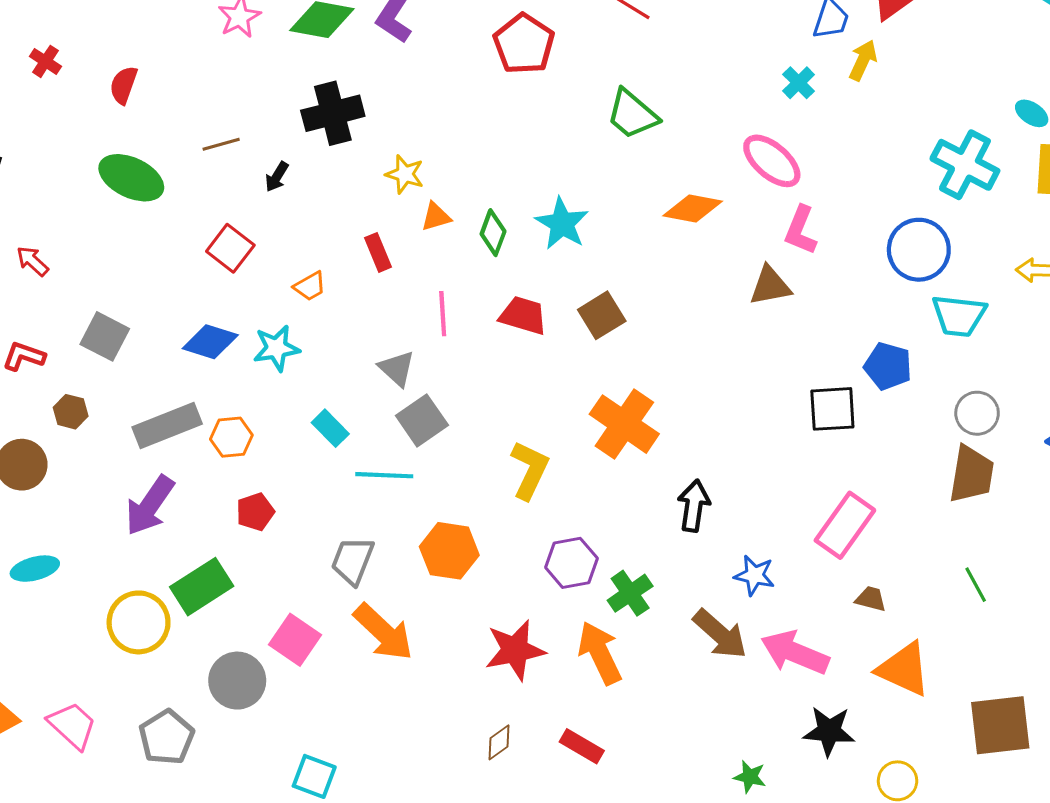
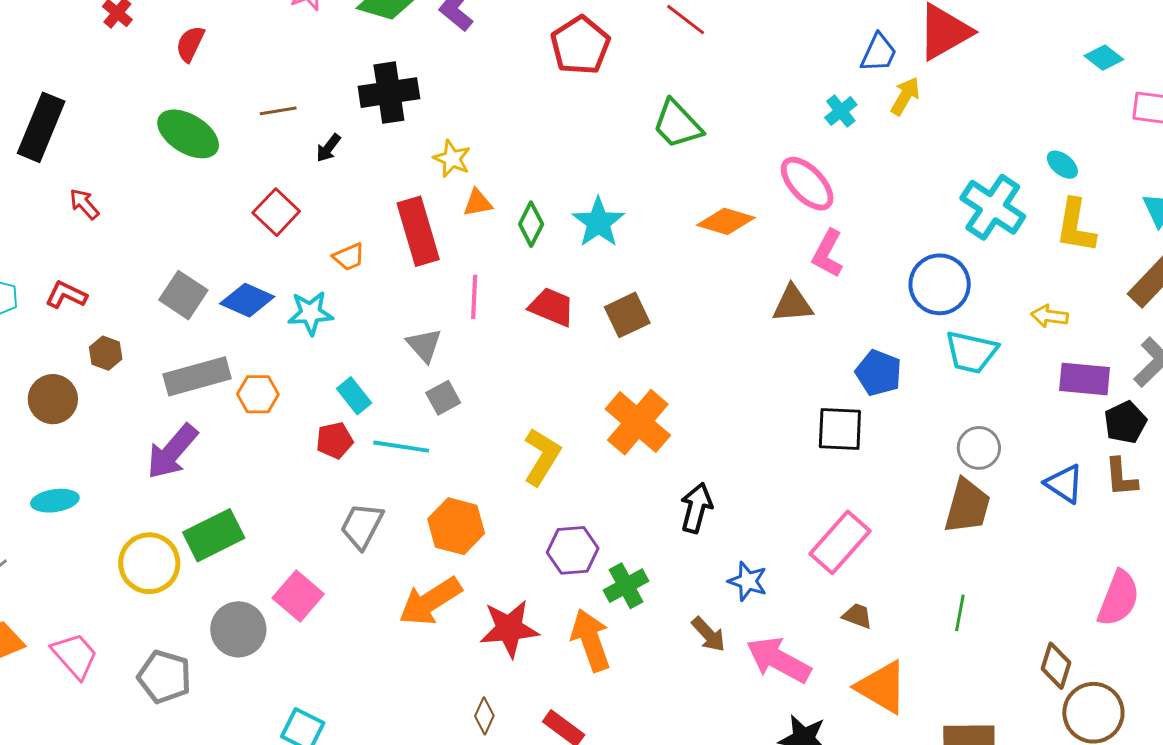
red rectangle: (378, 252) -> (418, 231), size x1.8
gray square: (105, 336) -> (183, 295), moved
blue pentagon: (888, 366) -> (878, 373), moved
gray square: (422, 420) -> (443, 398), size x0.7
red pentagon: (255, 512) -> (334, 440), moved
green line: (976, 585) -> (960, 613), turned 33
orange arrow: (383, 632) -> (430, 601), moved, turned 98
brown arrow: (720, 634) -> (708, 634), size x0.7
gray pentagon: (167, 737) -> (164, 677), turned -30
brown diamond: (499, 742) -> (484, 716), turned -36

